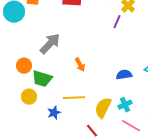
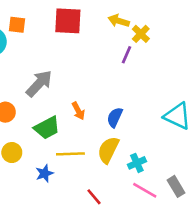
blue semicircle: (124, 75) -> (115, 117), moved, turned -56
green trapezoid: (42, 79) -> (47, 128), moved, turned -45
yellow semicircle: (103, 108) -> (108, 150), moved

